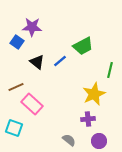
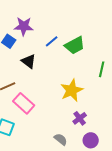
blue line: (60, 61) -> (52, 41), moved
yellow star: (94, 94) -> (72, 90), moved
purple cross: (88, 119) -> (80, 118), turned -32

